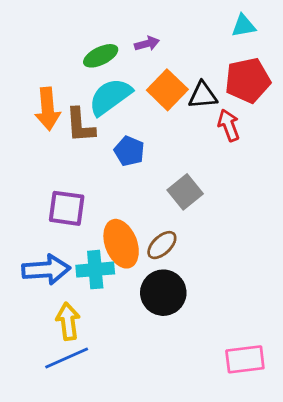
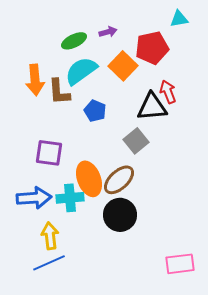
red pentagon: (248, 80) -> (152, 48), moved
black triangle: (203, 95) -> (152, 107), moved, size x1.4
brown ellipse: (162, 245) -> (119, 180), size x1.4

